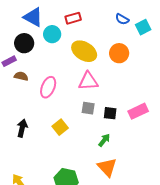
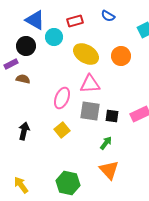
blue semicircle: (122, 19) -> (108, 16), moved
pink ellipse: (48, 87) -> (62, 98), moved
gray square: (88, 108) -> (90, 111), size x1.5

